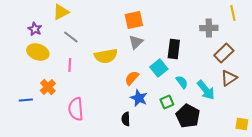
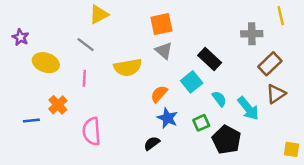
yellow triangle: (61, 12) -> (99, 14), moved
purple star: (35, 29) -> (20, 37), moved
gray triangle: (136, 42) -> (164, 51), turned -35
black rectangle: (174, 49) -> (210, 59), turned -54
black semicircle: (126, 119) -> (152, 143), turned 56

